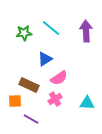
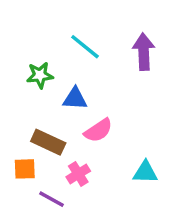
green star: (24, 33) -> (40, 75), moved
blue triangle: (45, 59) -> (75, 99), turned 35
pink cross: (55, 99) -> (78, 174), moved

